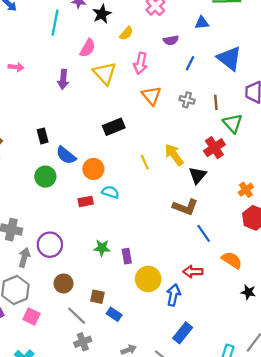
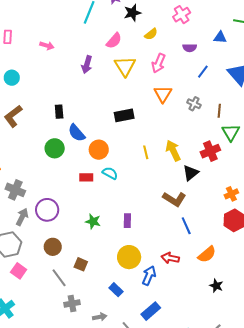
purple rectangle: (127, 256) -> (127, 221), moved
orange semicircle: (232, 260) -> (207, 254), turned 96
blue rectangle: (114, 314) -> (116, 290), moved
gray cross: (83, 342) -> (72, 304), moved

